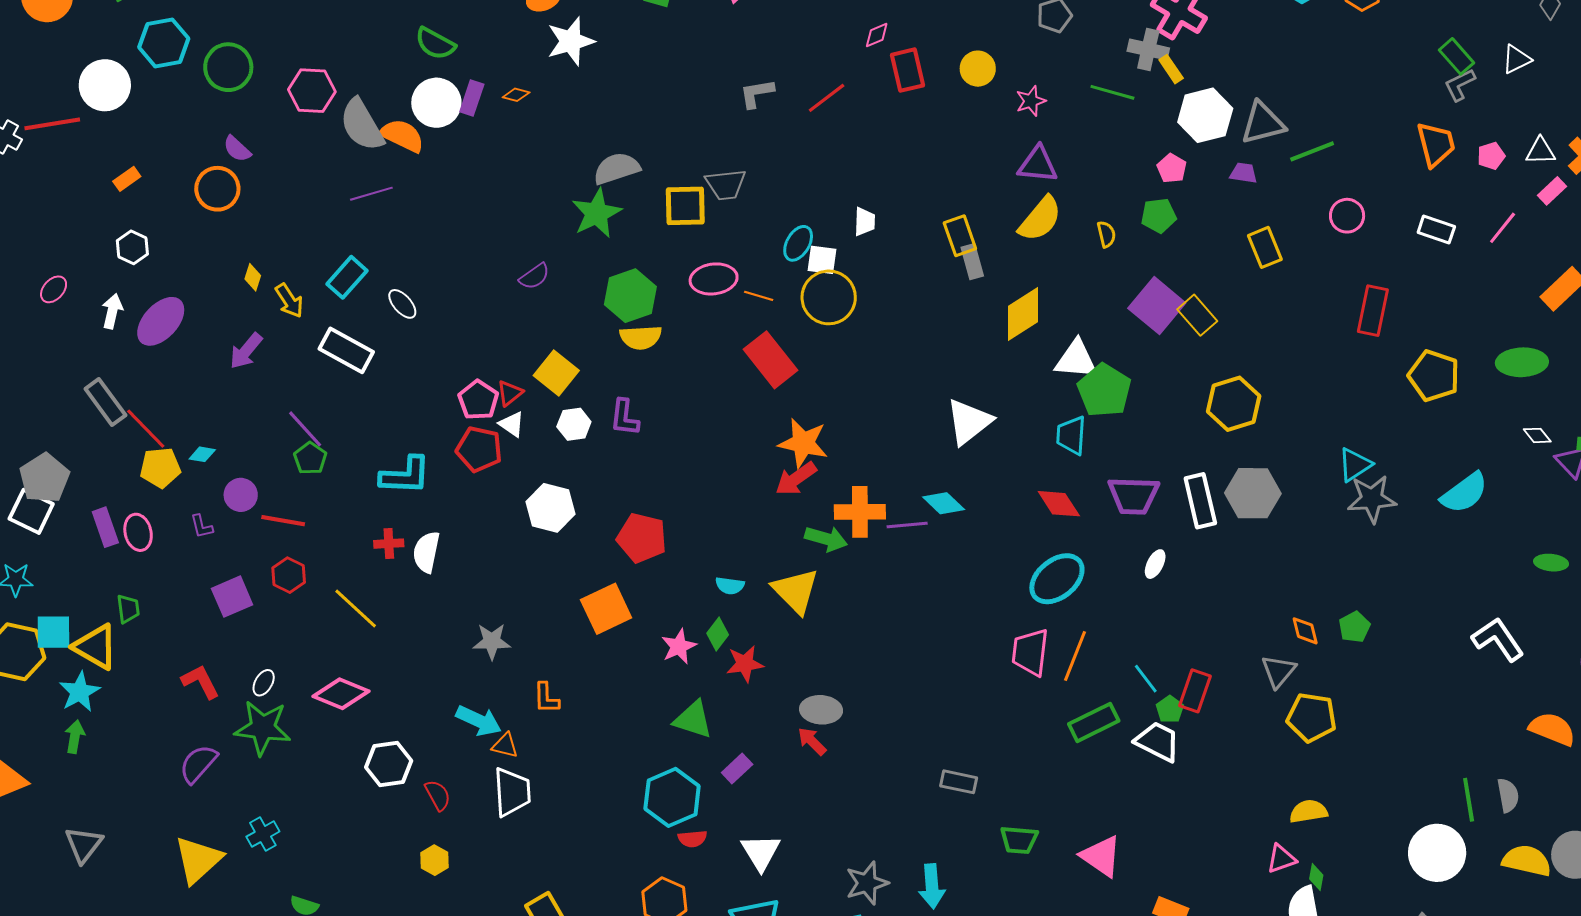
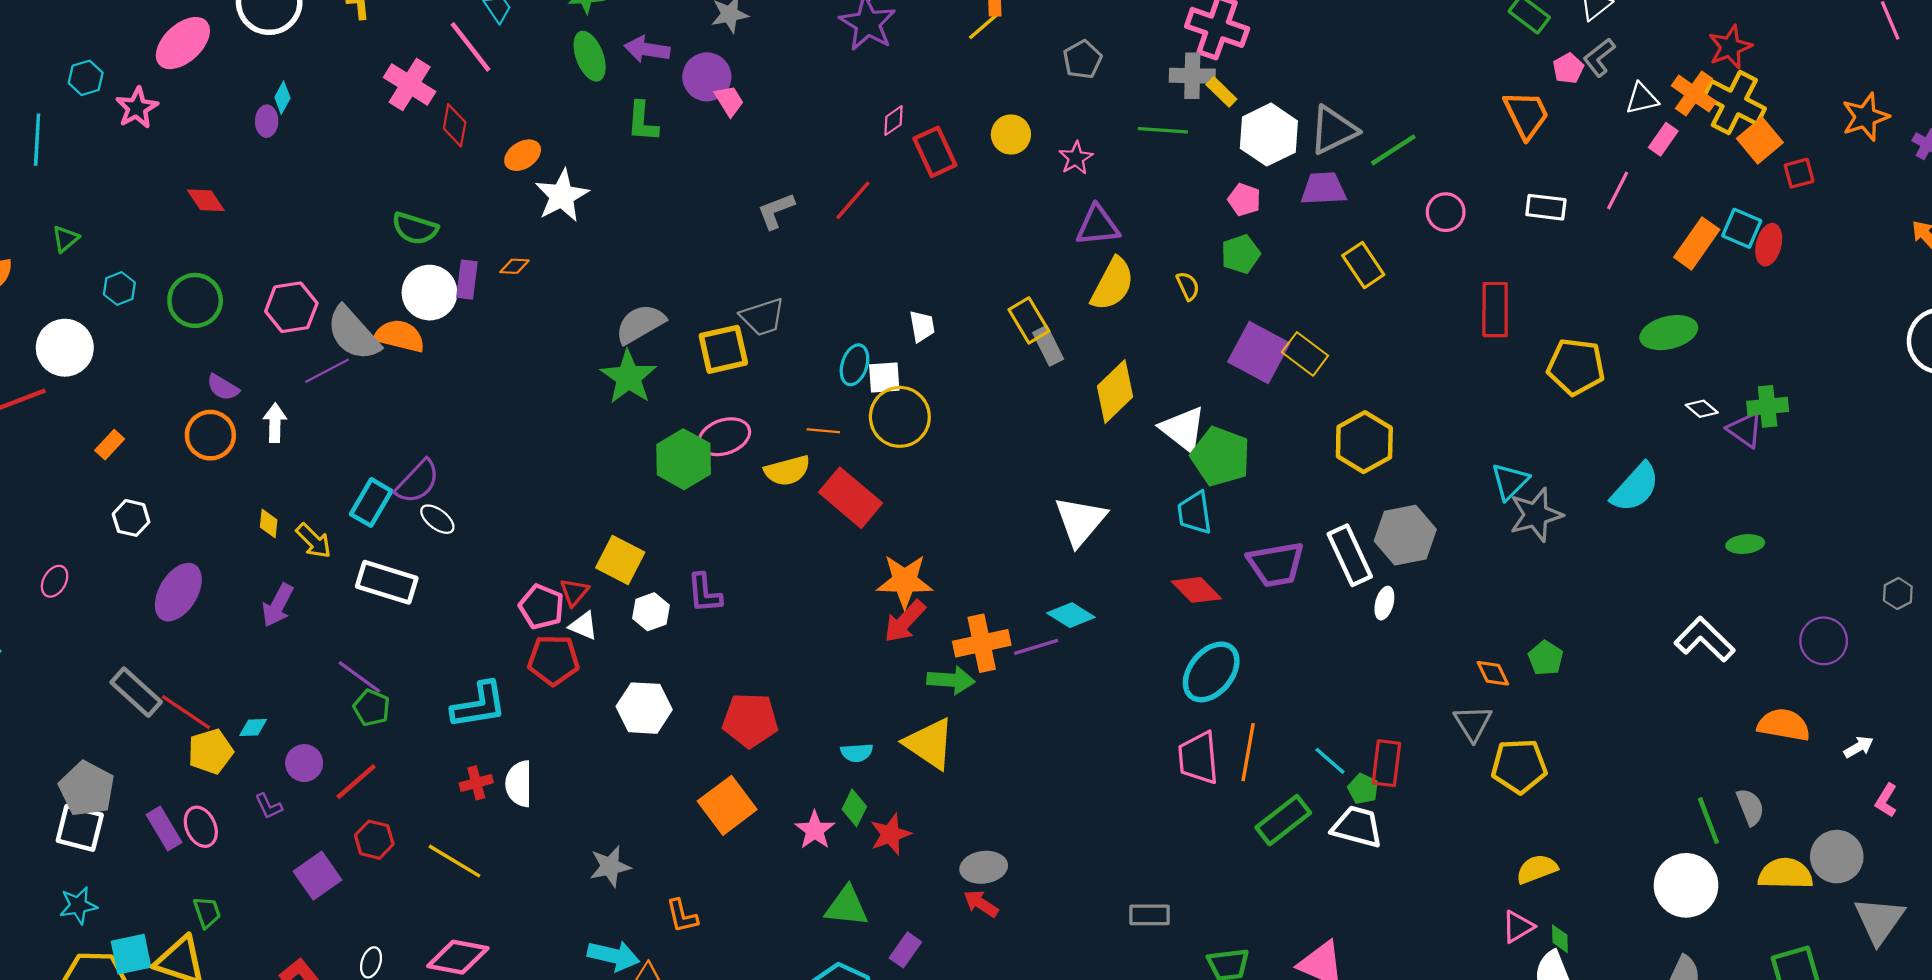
cyan hexagon: (164, 43) -> (119, 288), size x0.6
gray L-shape: (1460, 85) -> (1599, 57), moved
pink pentagon: (1491, 156) -> (1568, 68), moved
purple trapezoid: (1244, 173) -> (1324, 189), size x1.5
purple line: (371, 194) -> (327, 371), moved
purple semicircle: (534, 276) -> (418, 482), moved, size x1.4
pink ellipse: (714, 279) -> (724, 437), moved
white arrow: (112, 311) -> (275, 423), moved
yellow semicircle: (641, 337) -> (787, 471), moved
white triangle: (1076, 360) -> (1183, 429), turned 45
red line: (283, 521) -> (356, 782), turned -39
white ellipse: (1155, 564) -> (1384, 603), moved

